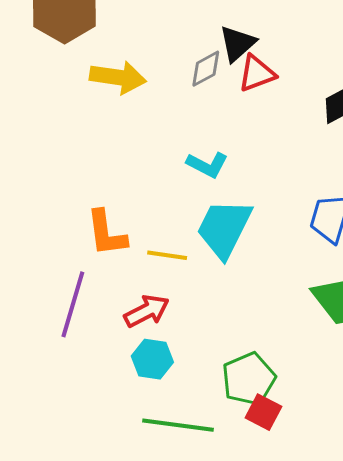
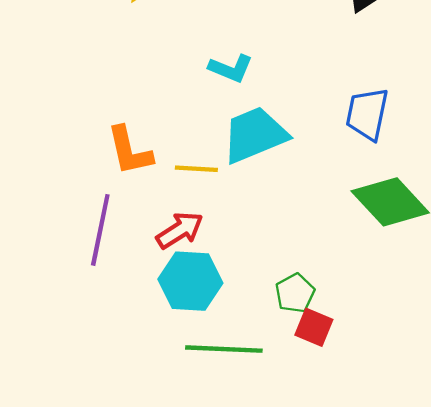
cyan trapezoid: (224, 228) -> (255, 135), turned 46
cyan hexagon: (152, 359) -> (190, 281), size x1.4
green pentagon: (249, 379) -> (295, 293), size x0.7

